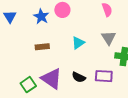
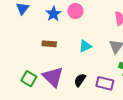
black semicircle: (79, 77) -> (80, 80), turned 88
green square: (28, 85) -> (29, 79), turned -35

